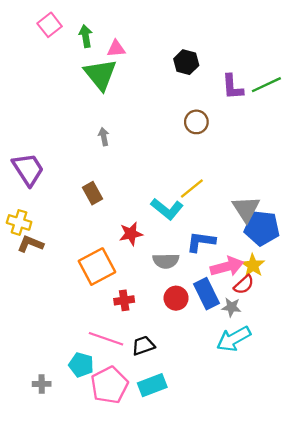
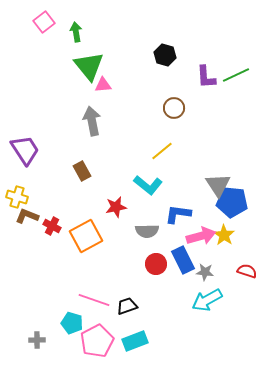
pink triangle: (116, 49) -> (103, 85), moved
gray arrow: (104, 137) -> (92, 121), size x1.8
yellow line: (192, 189) -> (162, 151), moved
red semicircle: (244, 285) -> (247, 271), moved, turned -120
red cross: (124, 300) -> (52, 226), moved, turned 36

